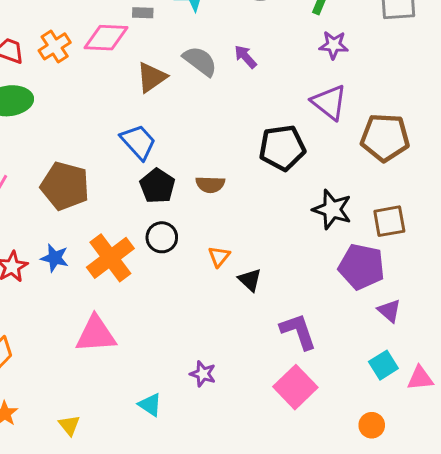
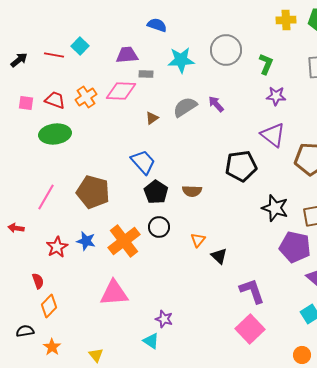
gray semicircle: (200, 61) -> (185, 107), turned -70
brown triangle: (152, 77) -> (152, 118), size x0.6
purple star: (203, 374) -> (164, 319), moved

